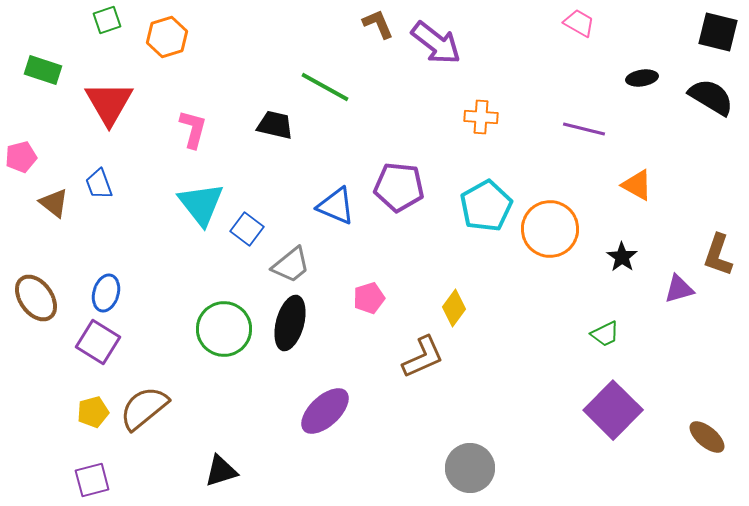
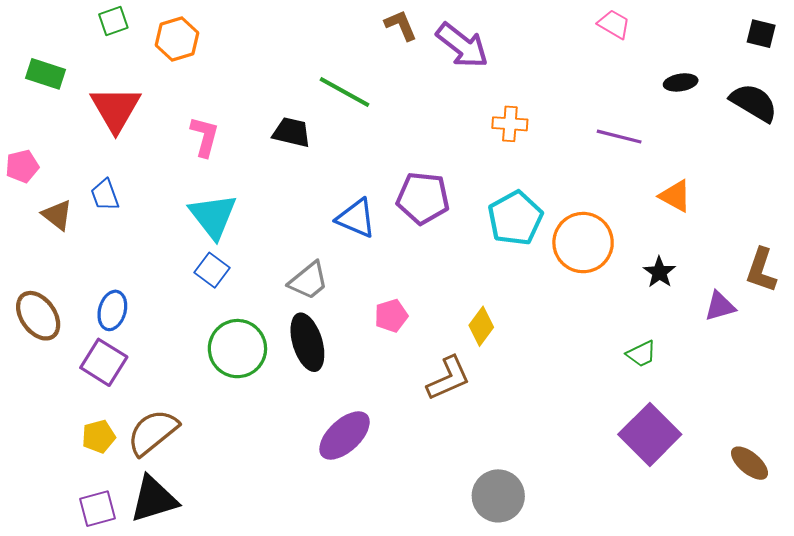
black square: (718, 32) -> (761, 34), size x0.7
blue square: (247, 229) -> (212, 270), moved
black ellipse: (290, 323) -> (307, 342), turned -32
black triangle: (221, 471) -> (154, 499), moved, size x1.4

